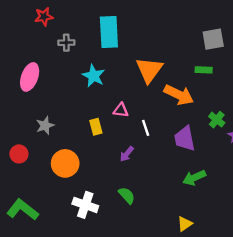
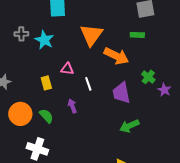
gray cross: (66, 43) -> (21, 34), moved
purple arrow: (127, 154) -> (72, 106), turned 120
green semicircle: (127, 195) -> (46, 116), moved

